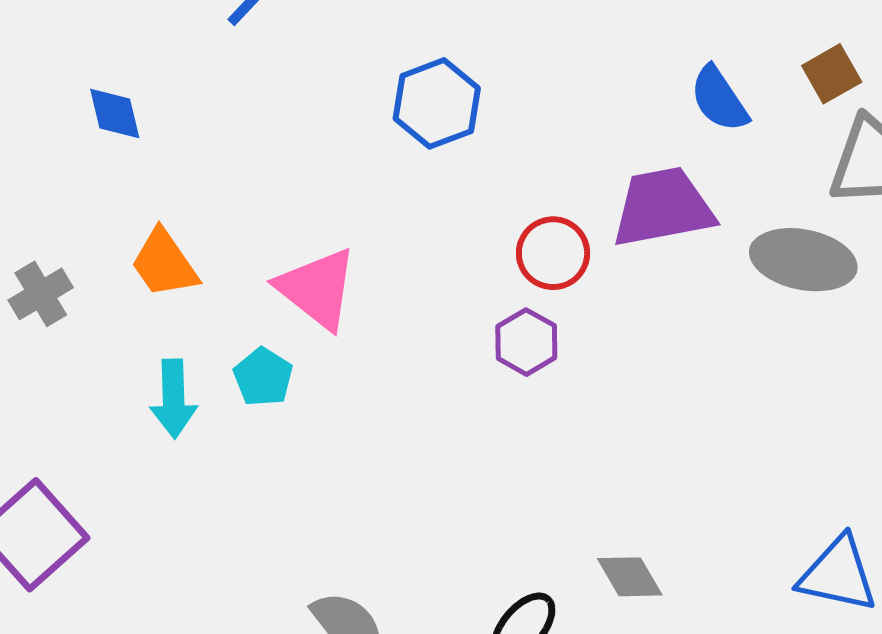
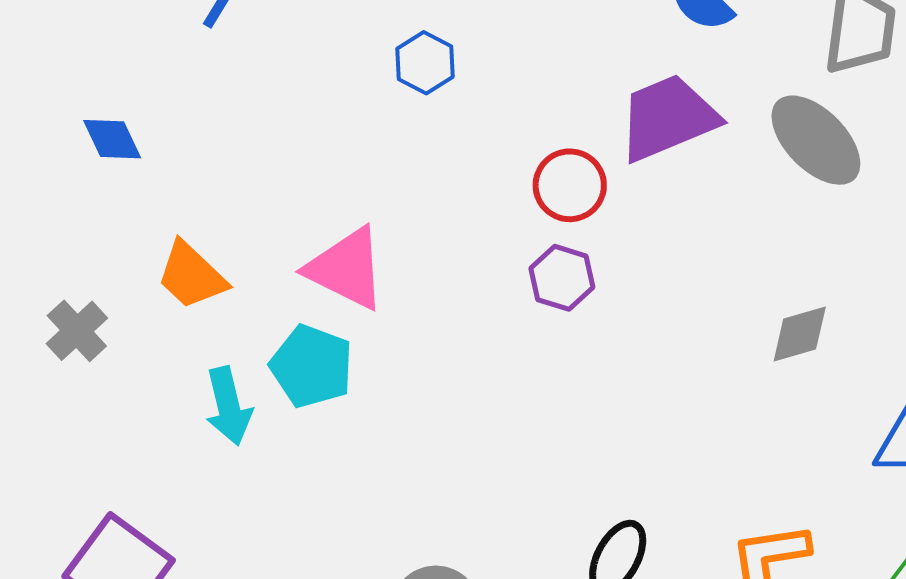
blue hexagon: (437, 103) -> (425, 63), size x0.7
gray ellipse: (803, 260) -> (816, 140), turned 46
cyan pentagon: (263, 377) -> (312, 366), size x1.4
gray diamond: (630, 577) -> (800, 334), moved, turned -64

